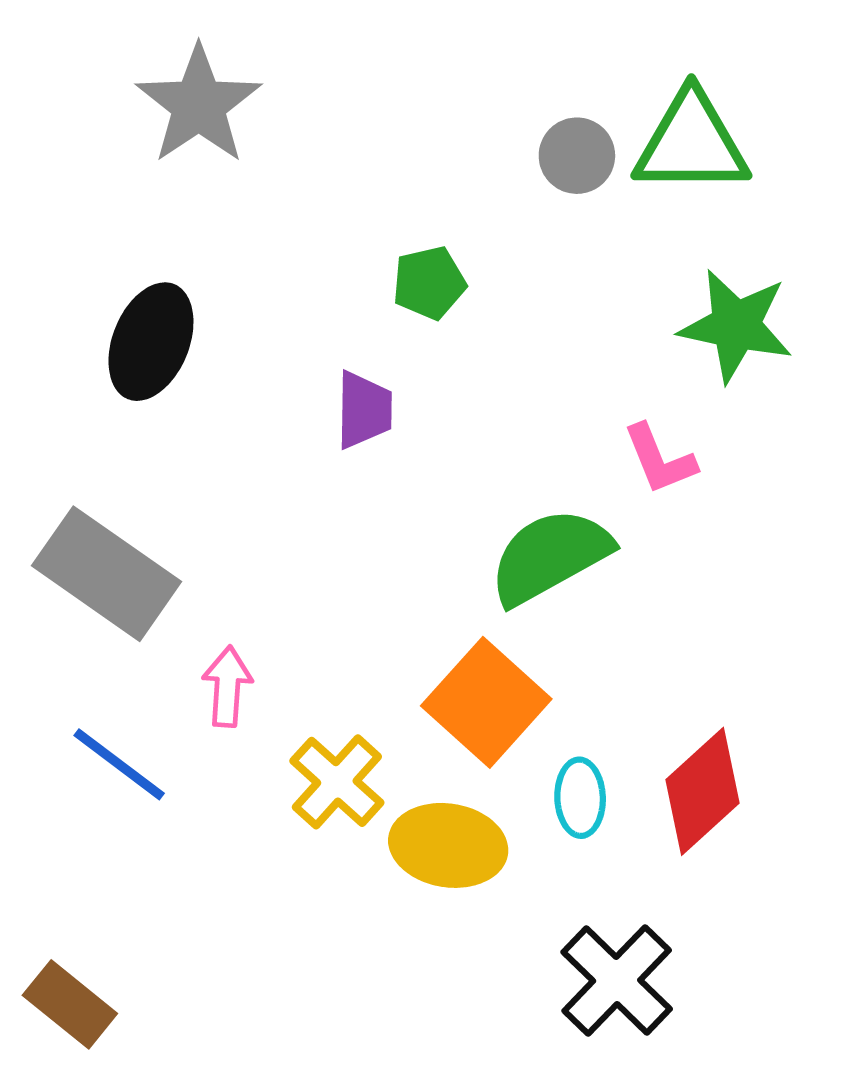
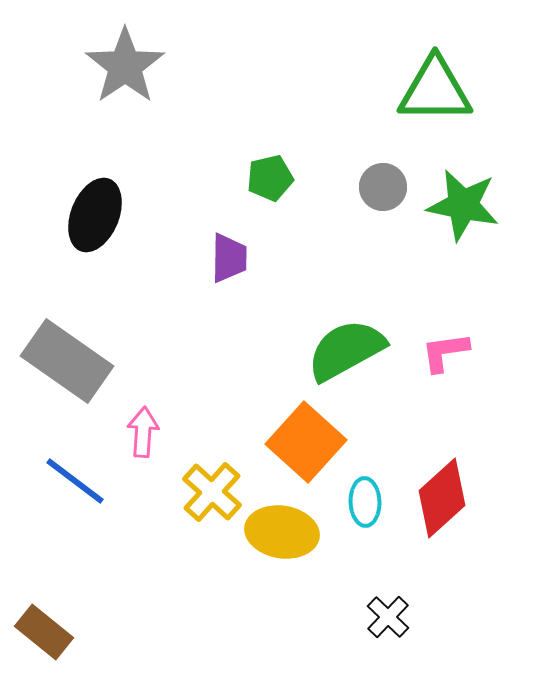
gray circle: (577, 156) -> (383, 187), moved
pink L-shape: (660, 459) -> (445, 352), moved, turned 104
black cross: (617, 981) -> (388, 617), size x0.6

